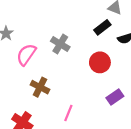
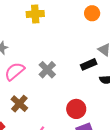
red circle: (100, 62) -> (76, 109), moved

